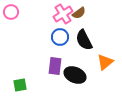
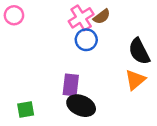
blue circle: (60, 37) -> (86, 40), moved
black semicircle: (84, 40) -> (139, 51), moved
black ellipse: (75, 75) -> (81, 106), moved

